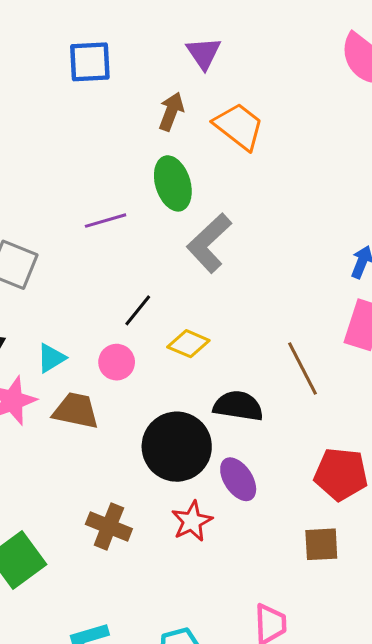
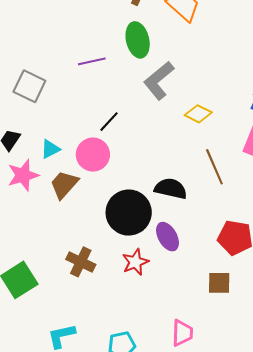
yellow diamond: (188, 344) -> (198, 114), moved
pink circle: (117, 362) -> (93, 155), size x1.4
brown trapezoid: (76, 411) -> (64, 185), turned -64

